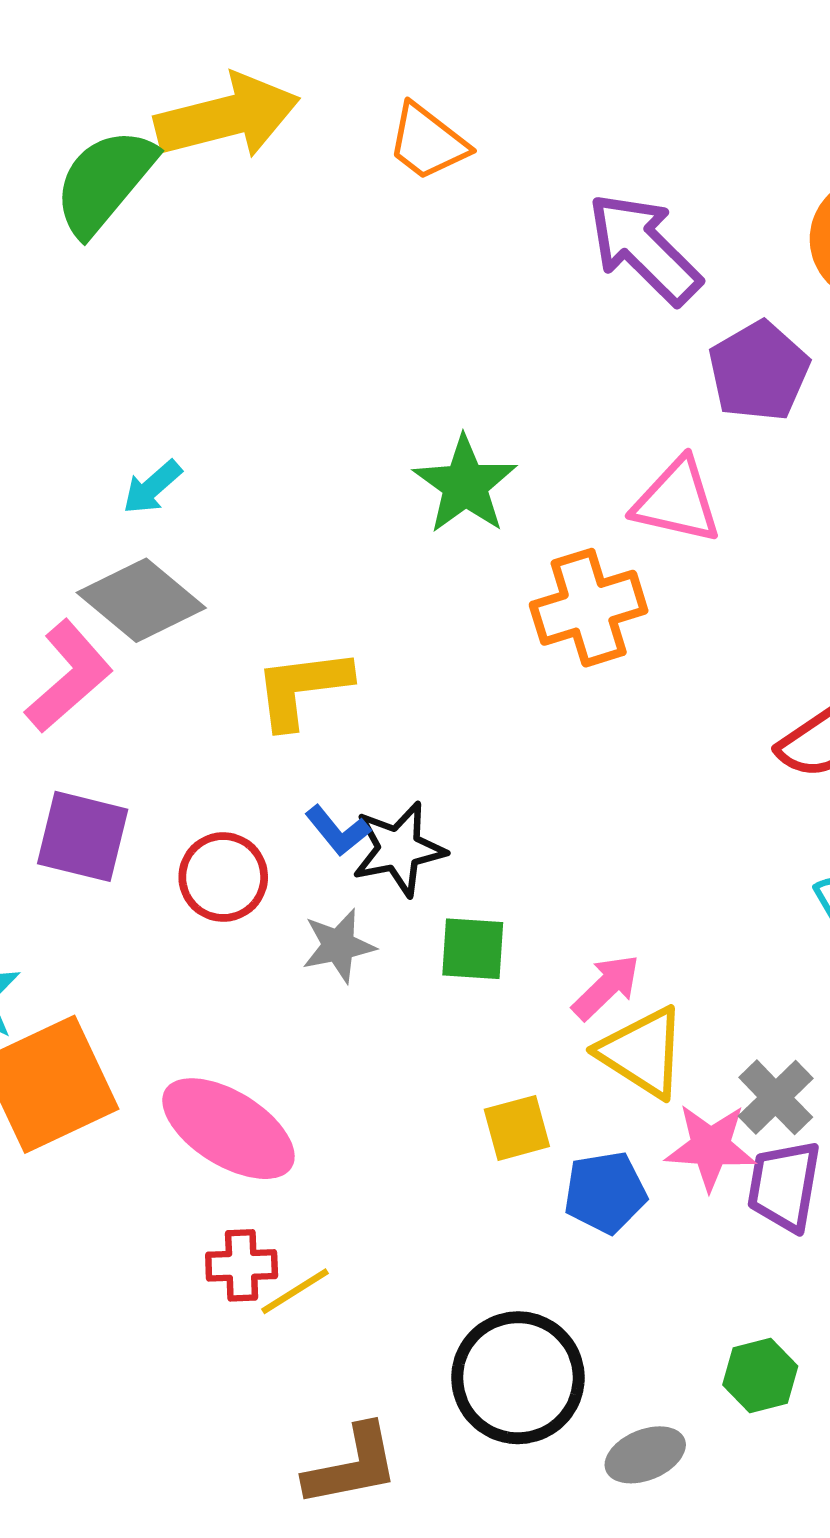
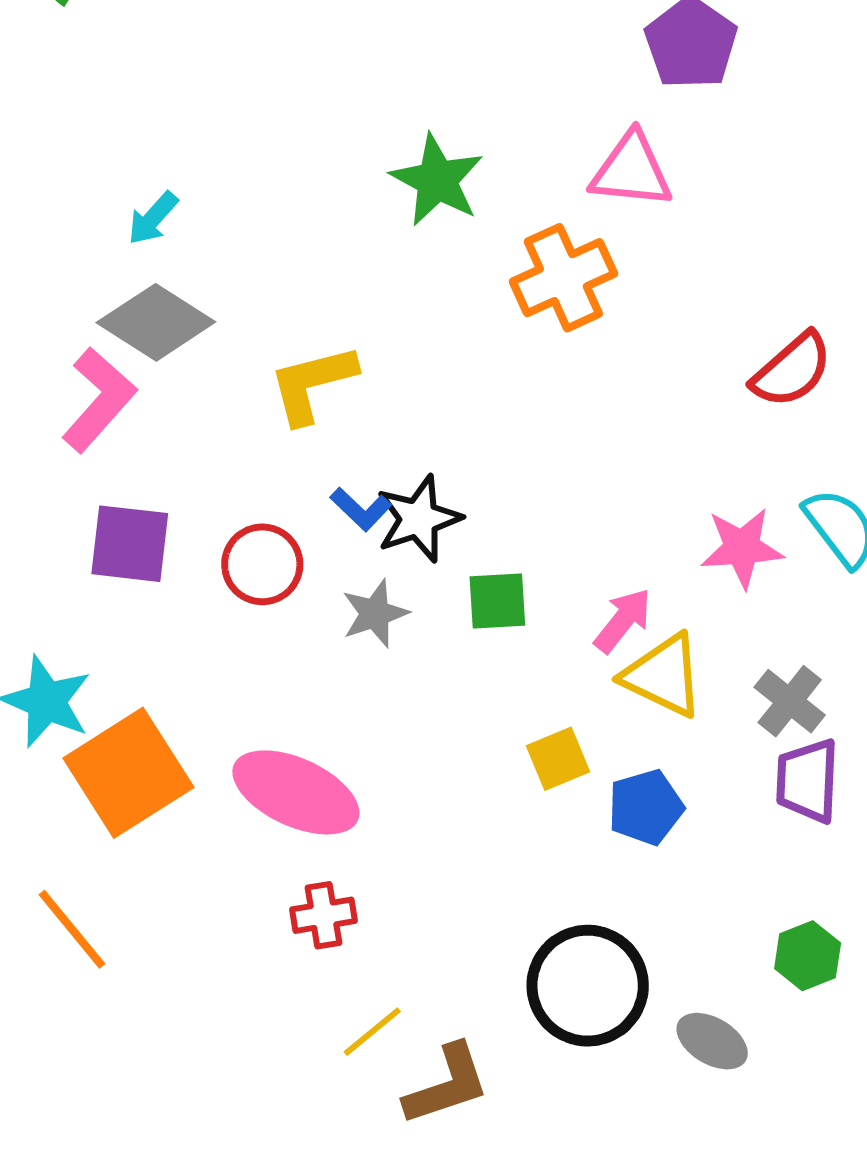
pink star: (711, 1147) -> (742, 548), moved
yellow line: (295, 1291) -> (372, 1032), moved
gray ellipse: (645, 1455) -> (712, 1041), turned 60

